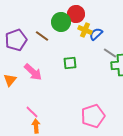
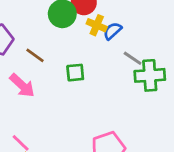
brown line: (42, 36) -> (35, 55), moved

